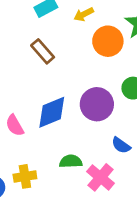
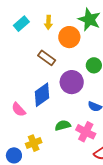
yellow arrow: (84, 14) -> (48, 22), turned -48
brown rectangle: (43, 51) -> (47, 58), moved

